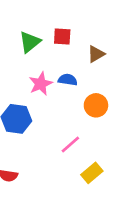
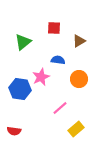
green triangle: (30, 42) -> (23, 42), moved
pink star: (41, 84) -> (41, 77), moved

